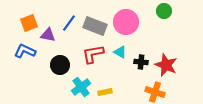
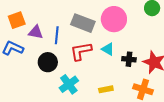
blue line: (69, 23) -> (57, 35), moved, turned -30
yellow rectangle: (105, 92) -> (106, 89), moved

